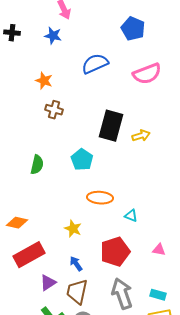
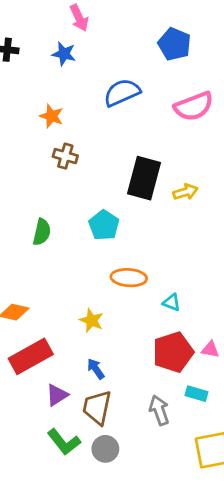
red pentagon: (115, 252) -> (173, 352), moved
gray arrow: (122, 294) -> (159, 410), size x0.7
cyan rectangle: (158, 295) -> (196, 394), moved

